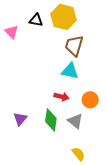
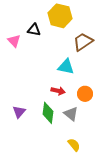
black triangle: (36, 20) -> (34, 30), moved
pink triangle: (12, 32) -> (14, 41), moved
brown trapezoid: (74, 46) -> (83, 42), moved, turned 40

